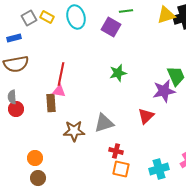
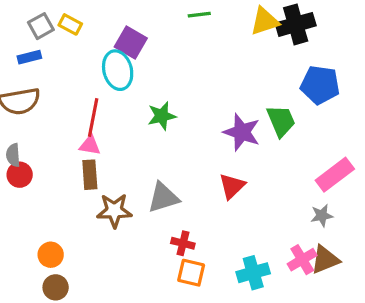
cyan ellipse: (76, 17) -> (118, 70), moved
purple square: (111, 27) -> (131, 42), moved
blue rectangle: (14, 38) -> (29, 57), moved
green star: (118, 73) -> (162, 116), moved
purple star: (164, 91) -> (242, 132), moved, turned 30
brown rectangle: (51, 103) -> (90, 175), moved

